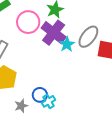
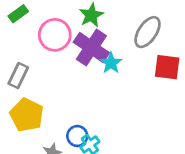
gray ellipse: (88, 37) -> (147, 32), moved

